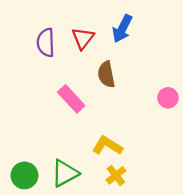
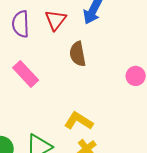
pink rectangle: (71, 99) -> (26, 74), moved

